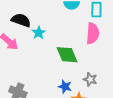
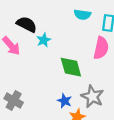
gray star: (90, 79) -> (92, 97), size x1.5

